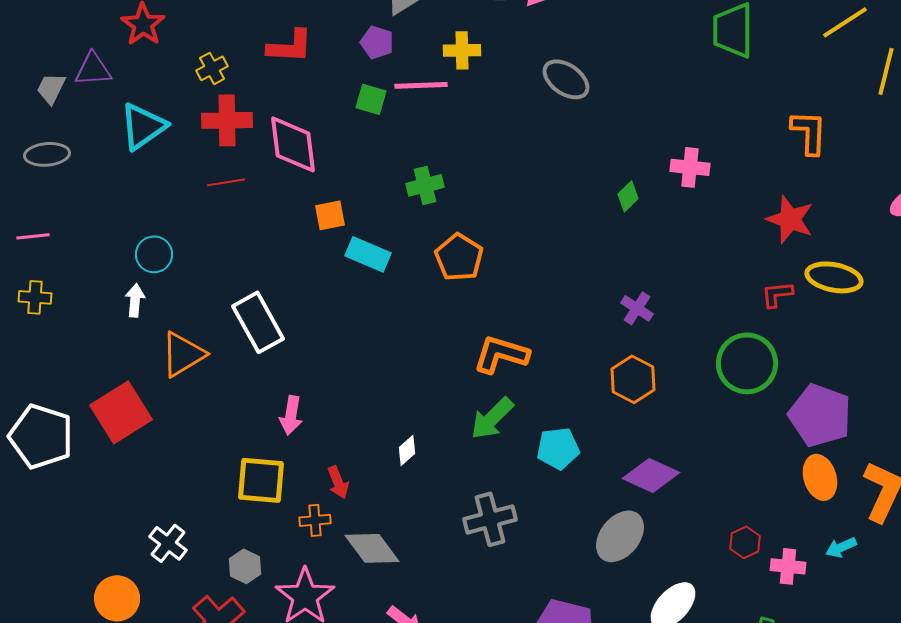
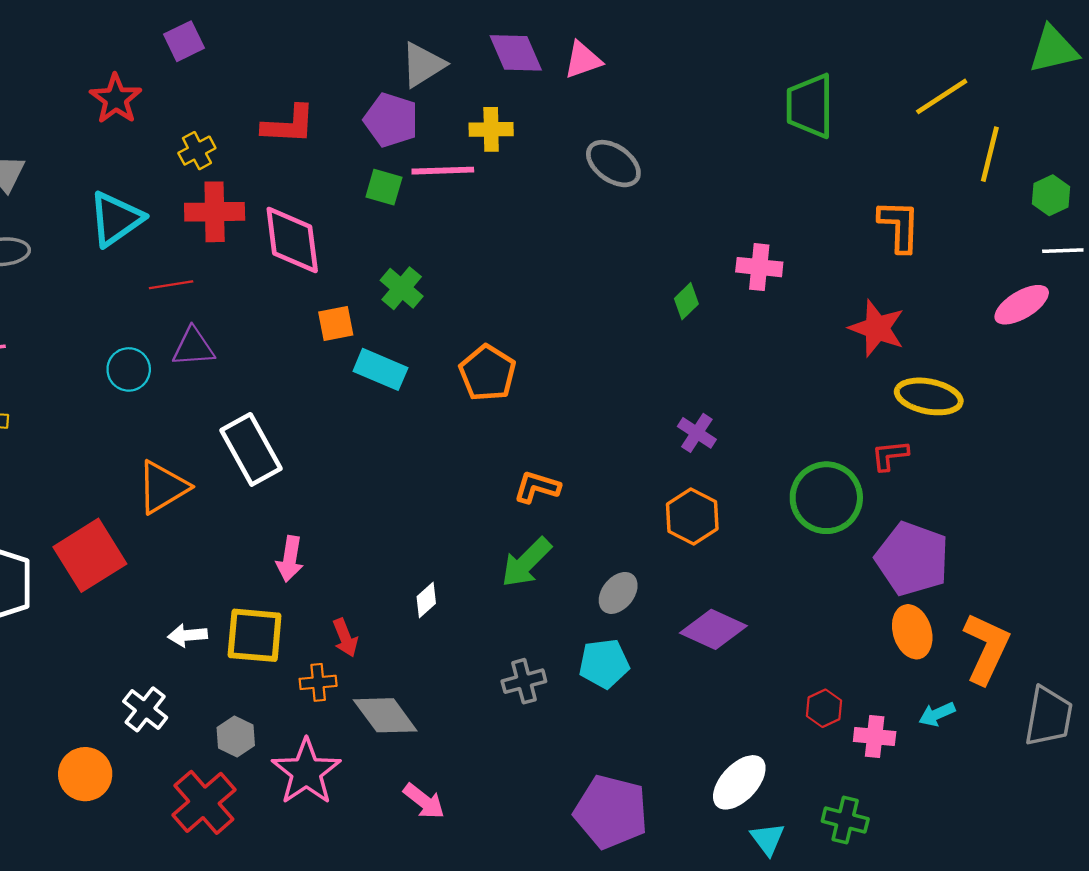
purple pentagon: (377, 42) -> (391, 120), size x1.4
purple triangle: (93, 69) -> (193, 347), moved
red line: (226, 182) -> (171, 285), moved
green cross: (425, 185) -> (402, 288), moved, turned -36
red L-shape: (777, 294) -> (890, 455), moved
white arrow: (135, 300) -> (188, 635), moved, turned -100
orange L-shape: (501, 354) -> (537, 487), size x0.7
cyan pentagon: (558, 448) -> (604, 664), moved
gray cross: (490, 519) -> (524, 681), size x0.7
gray ellipse: (620, 536) -> (618, 593), moved, size x0.7

